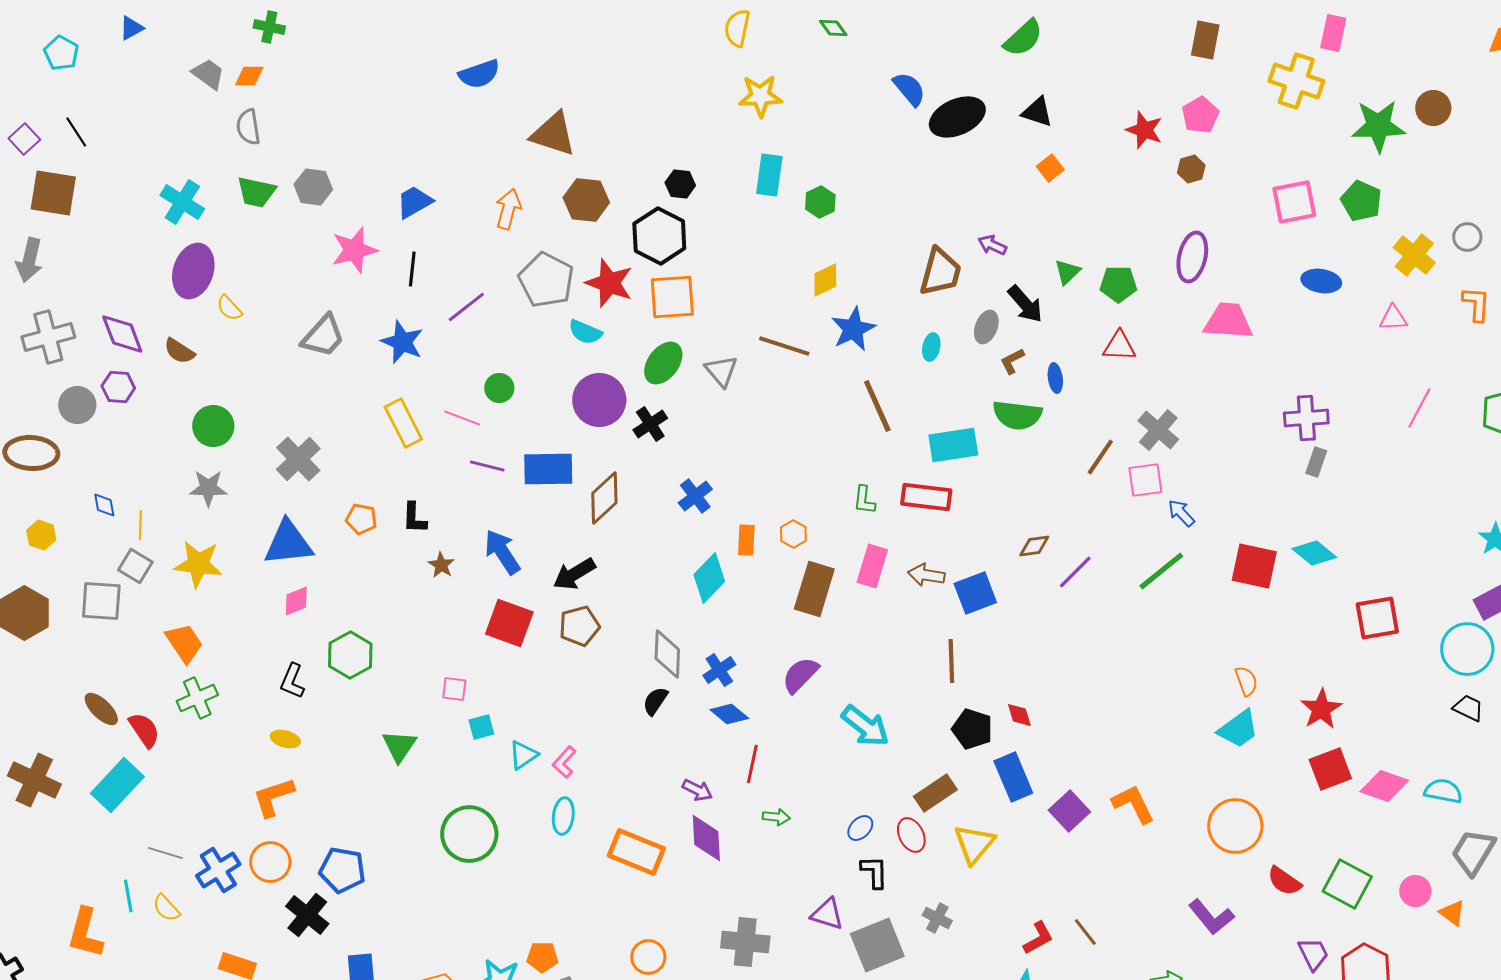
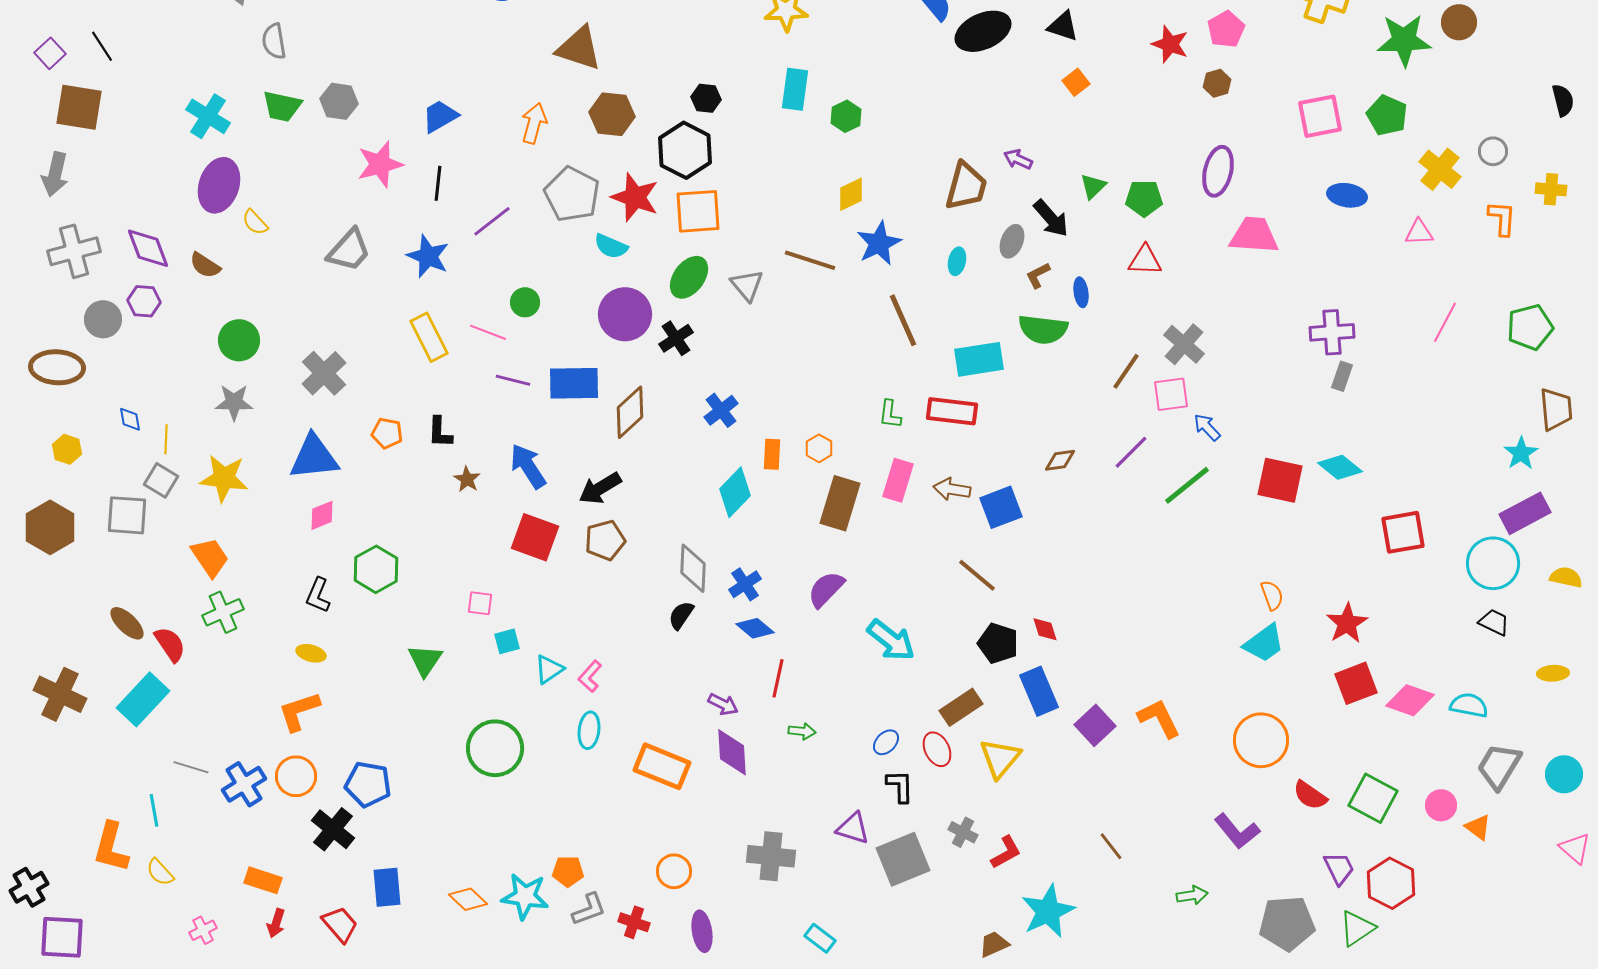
purple line: (1075, 572) -> (1131, 452), moved
brown line: (951, 661) -> (977, 575), turned -48
yellow semicircle: (166, 908) -> (160, 872), moved
red L-shape: (1038, 938) -> (1006, 852), moved

